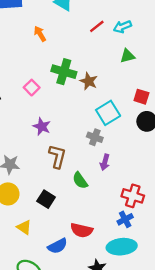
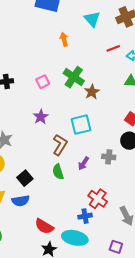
cyan square: (108, 113) -> (81, 125), moved
gray cross: (95, 137) -> (109, 157), moved, turned -32
brown L-shape: (57, 156) -> (60, 145), moved
red semicircle: (82, 230) -> (44, 226), moved
blue semicircle: (58, 246) -> (21, 201), moved

